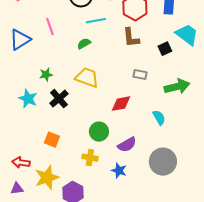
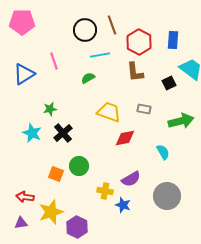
yellow trapezoid: (87, 78) -> (109, 112), moved
green circle: (99, 132) -> (79, 166), moved
yellow cross: (90, 158) -> (105, 191), moved

